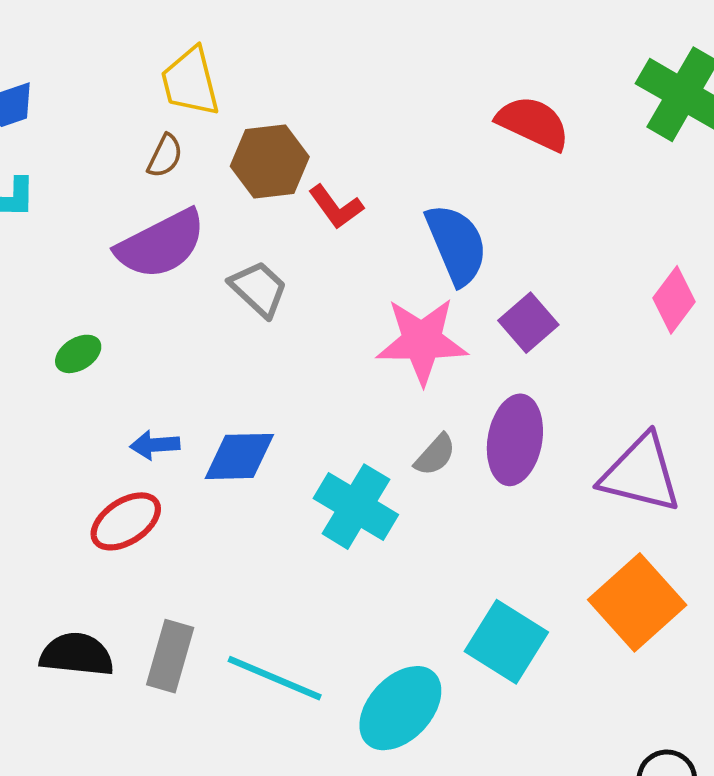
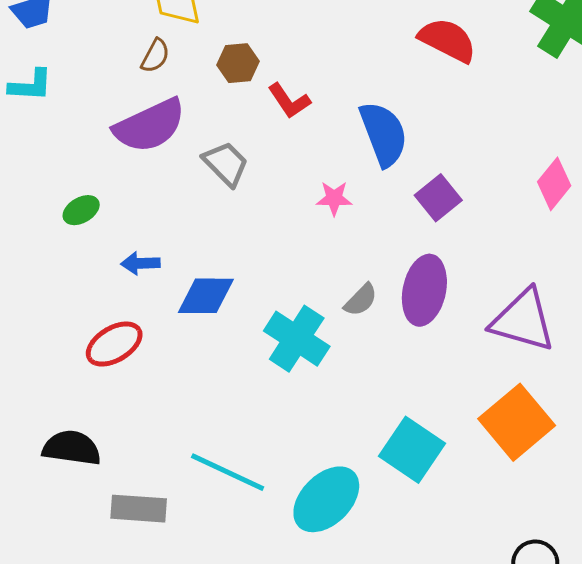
brown hexagon: (270, 161) -> (238, 63), size x0.7
pink star: (422, 341) -> (334, 198), moved, size x0.5
blue arrow: (155, 445) -> (140, 263), moved
gray rectangle: (170, 656) -> (139, 509), moved, turned 76

